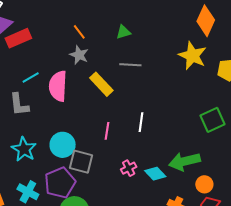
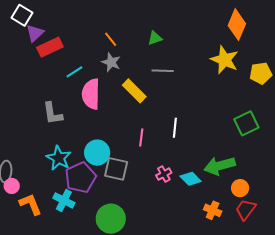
cyan line: (31, 78) -> (74, 72), moved
purple pentagon: (60, 183) -> (80, 177), moved

